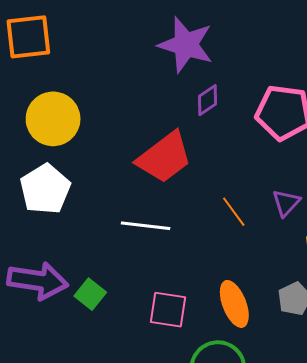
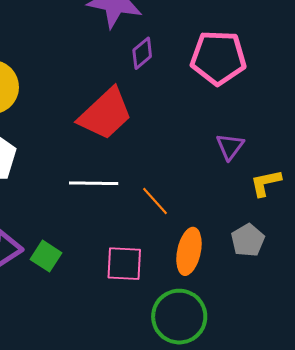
orange line: (234, 212) -> (155, 201), moved
orange ellipse: (234, 304) -> (189, 251), turned 39

